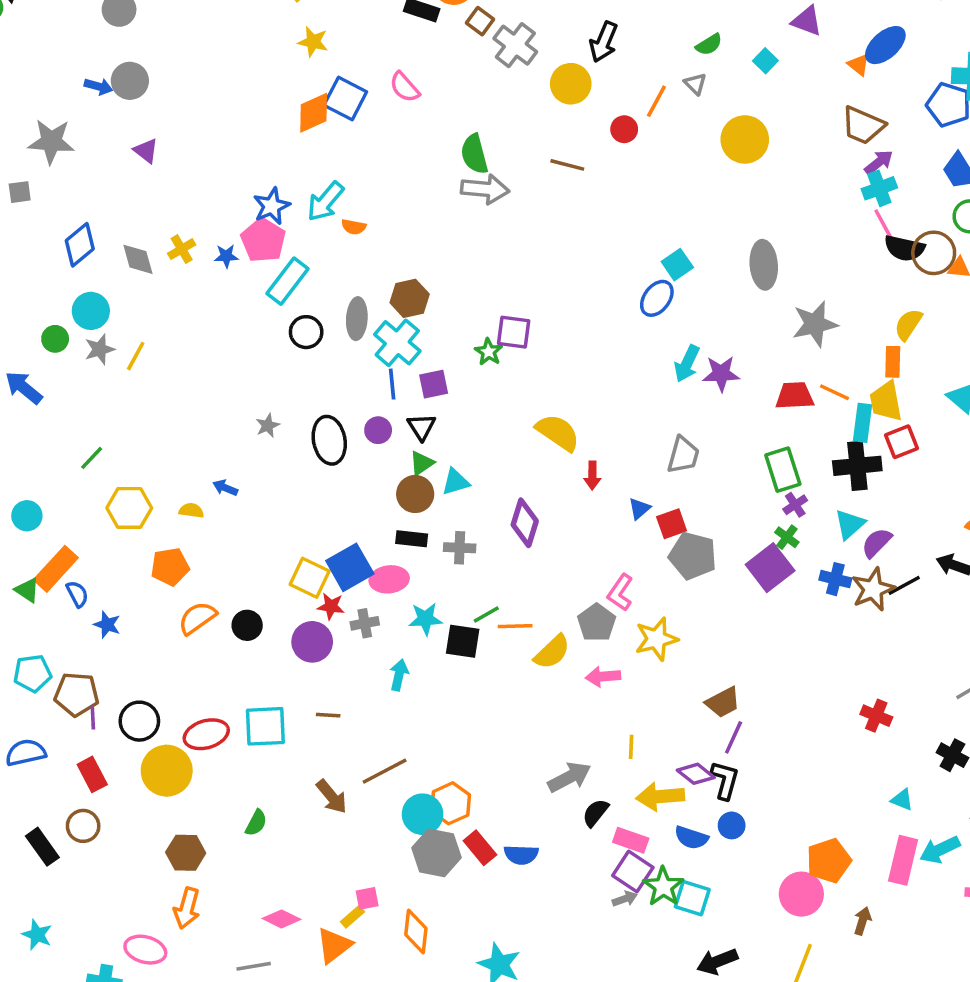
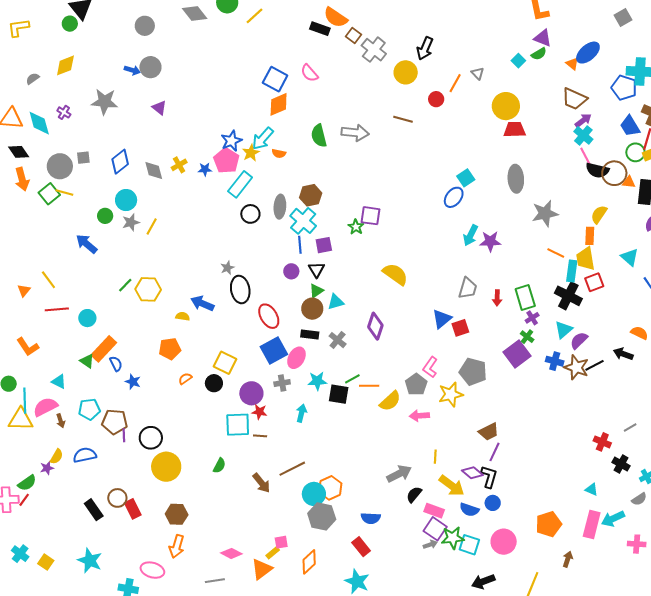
yellow star: (313, 42) -> (251, 153), moved, turned 30
green semicircle: (709, 45) -> (539, 54), moved
orange diamond: (314, 113) -> (279, 104), moved
green semicircle: (474, 154) -> (319, 136), moved
cyan cross: (879, 188) -> (583, 135), turned -30
gray square: (20, 192) -> (83, 158), moved
red trapezoid: (795, 396) -> (515, 130), moved
black ellipse: (329, 440) -> (240, 290), moved
black cross: (857, 466) -> (568, 296), turned 32
red arrow: (592, 475) -> (497, 298), moved
blue arrow: (225, 488) -> (202, 303), size x1.6
yellow hexagon: (129, 508) -> (148, 289), moved
blue triangle: (639, 509) -> (442, 319), size x1.5
gray cross: (460, 548) -> (338, 340), turned 36
gray pentagon: (693, 556) -> (473, 372), moved
yellow square: (310, 578) -> (225, 363), moved
pink ellipse: (389, 579) -> (296, 358), turned -55
brown star: (873, 589) -> (576, 367), turned -30
red star: (331, 606) -> (259, 412), moved
orange semicircle: (197, 618) -> (185, 379), size x0.6
red cross: (876, 716) -> (602, 442), moved
cyan square: (265, 726) -> (238, 425), moved
red ellipse: (206, 734) -> (269, 316), moved, turned 75
red rectangle: (92, 774) -> (133, 509), moved
yellow arrow: (660, 797) -> (452, 486), turned -140
green semicircle: (256, 823) -> (219, 466), moved
red rectangle: (480, 848) -> (361, 547), moved
green star: (663, 887) -> (453, 538), turned 30
pink circle: (801, 894) -> (504, 542), moved
orange diamond: (416, 932) -> (309, 562), turned 40
cyan star: (37, 935) -> (90, 561), size x1.4

